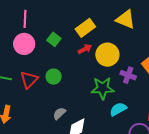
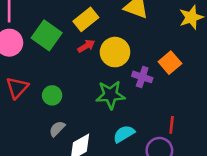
green square: (54, 39) -> (47, 35), size x1.6
green circle: (54, 77) -> (52, 95), moved
cyan semicircle: (118, 109) -> (124, 134), moved

